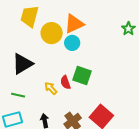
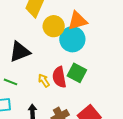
cyan circle: (72, 43) -> (72, 39), size x1.6
red semicircle: (65, 82) -> (59, 77), size x1.5

